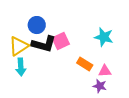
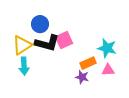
cyan star: (104, 37) -> (107, 48), moved
orange rectangle: (85, 64) -> (88, 63), turned -56
purple star: (100, 86) -> (82, 77), moved

